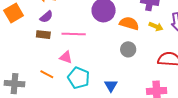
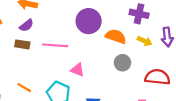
gray circle: (128, 49) -> (122, 63), moved
pink triangle: (66, 57) -> (77, 70), moved

